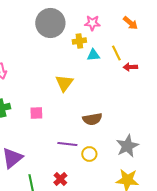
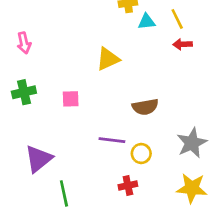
red arrow: (130, 67) -> (183, 44), moved
yellow triangle: (64, 83) -> (108, 59), turned 30
red cross: (60, 179) -> (128, 185), moved, turned 32

